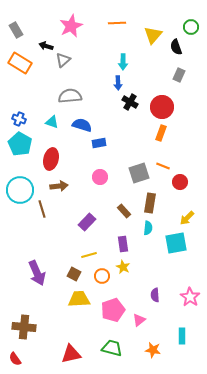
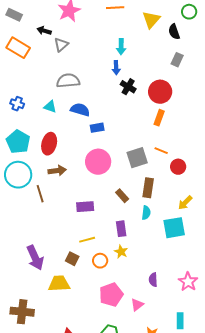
gray rectangle: (16, 30) -> (14, 15), turned -35
cyan pentagon: (20, 144) -> (18, 142), moved
pink circle: (100, 177) -> (98, 162), size x1.6
purple rectangle: (87, 222) -> (85, 207), turned 42
yellow trapezoid: (79, 299) -> (59, 284), moved

